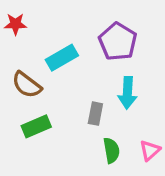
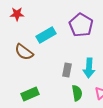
cyan arrow: (127, 93) -> (89, 68), moved
green rectangle: (36, 126) -> (30, 94), moved

